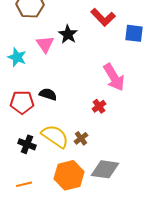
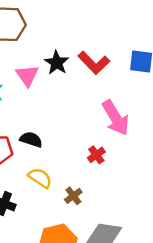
red L-shape: (103, 17) -> (94, 63), moved
yellow semicircle: (55, 136) -> (40, 178), moved, size x0.7

